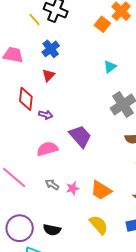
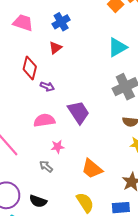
cyan triangle: (110, 67) -> (117, 47), size x1.5
gray arrow: (52, 185) -> (46, 166), moved
pink star: (73, 188) -> (58, 147), moved

